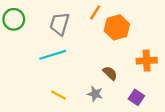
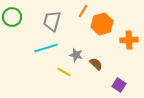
orange cross: (147, 61) -> (129, 40), moved
gray star: (95, 94) -> (76, 55), moved
yellow line: (58, 95) -> (64, 72), moved

